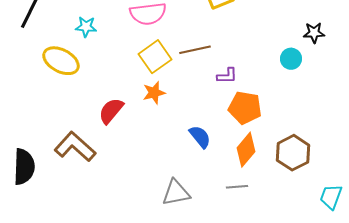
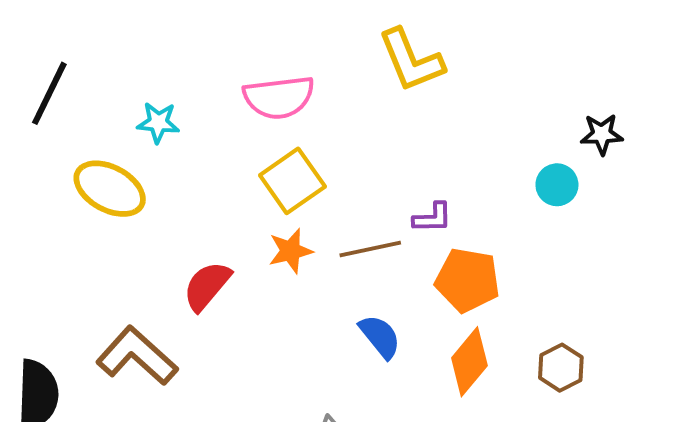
brown line: (195, 50) -> (370, 249), moved
brown hexagon: (293, 153) -> (561, 368), size x0.7

